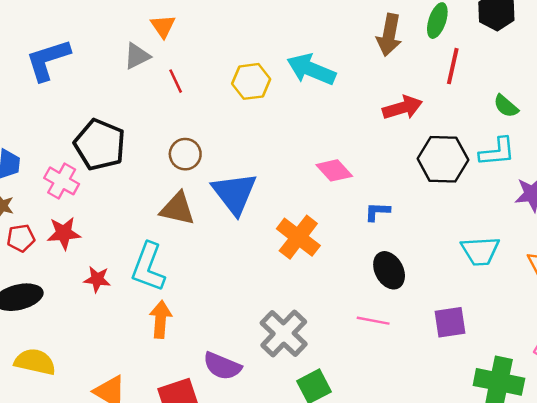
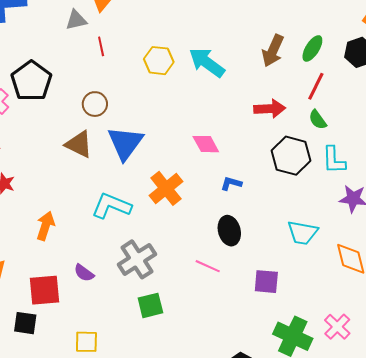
green semicircle: (506, 106) -> (318, 120), moved
cyan L-shape: (497, 152) -> (334, 160), turned 80
cyan L-shape: (148, 267) -> (111, 206), moved, turned 78
purple semicircle: (222, 366) -> (84, 273), size x0.7

